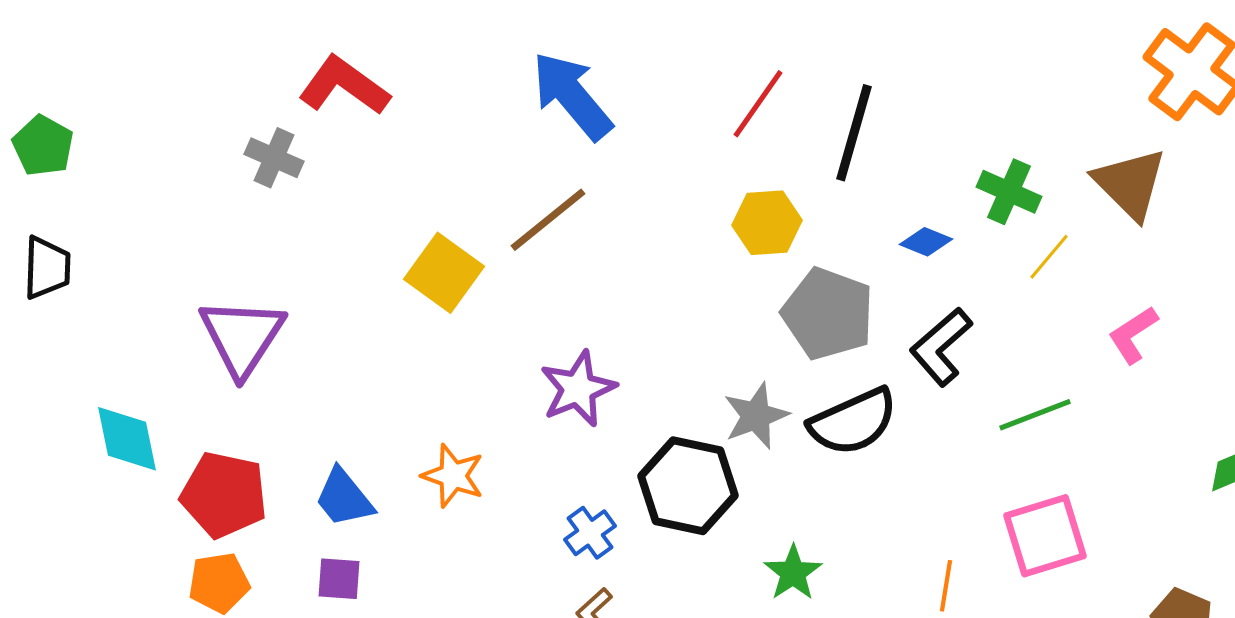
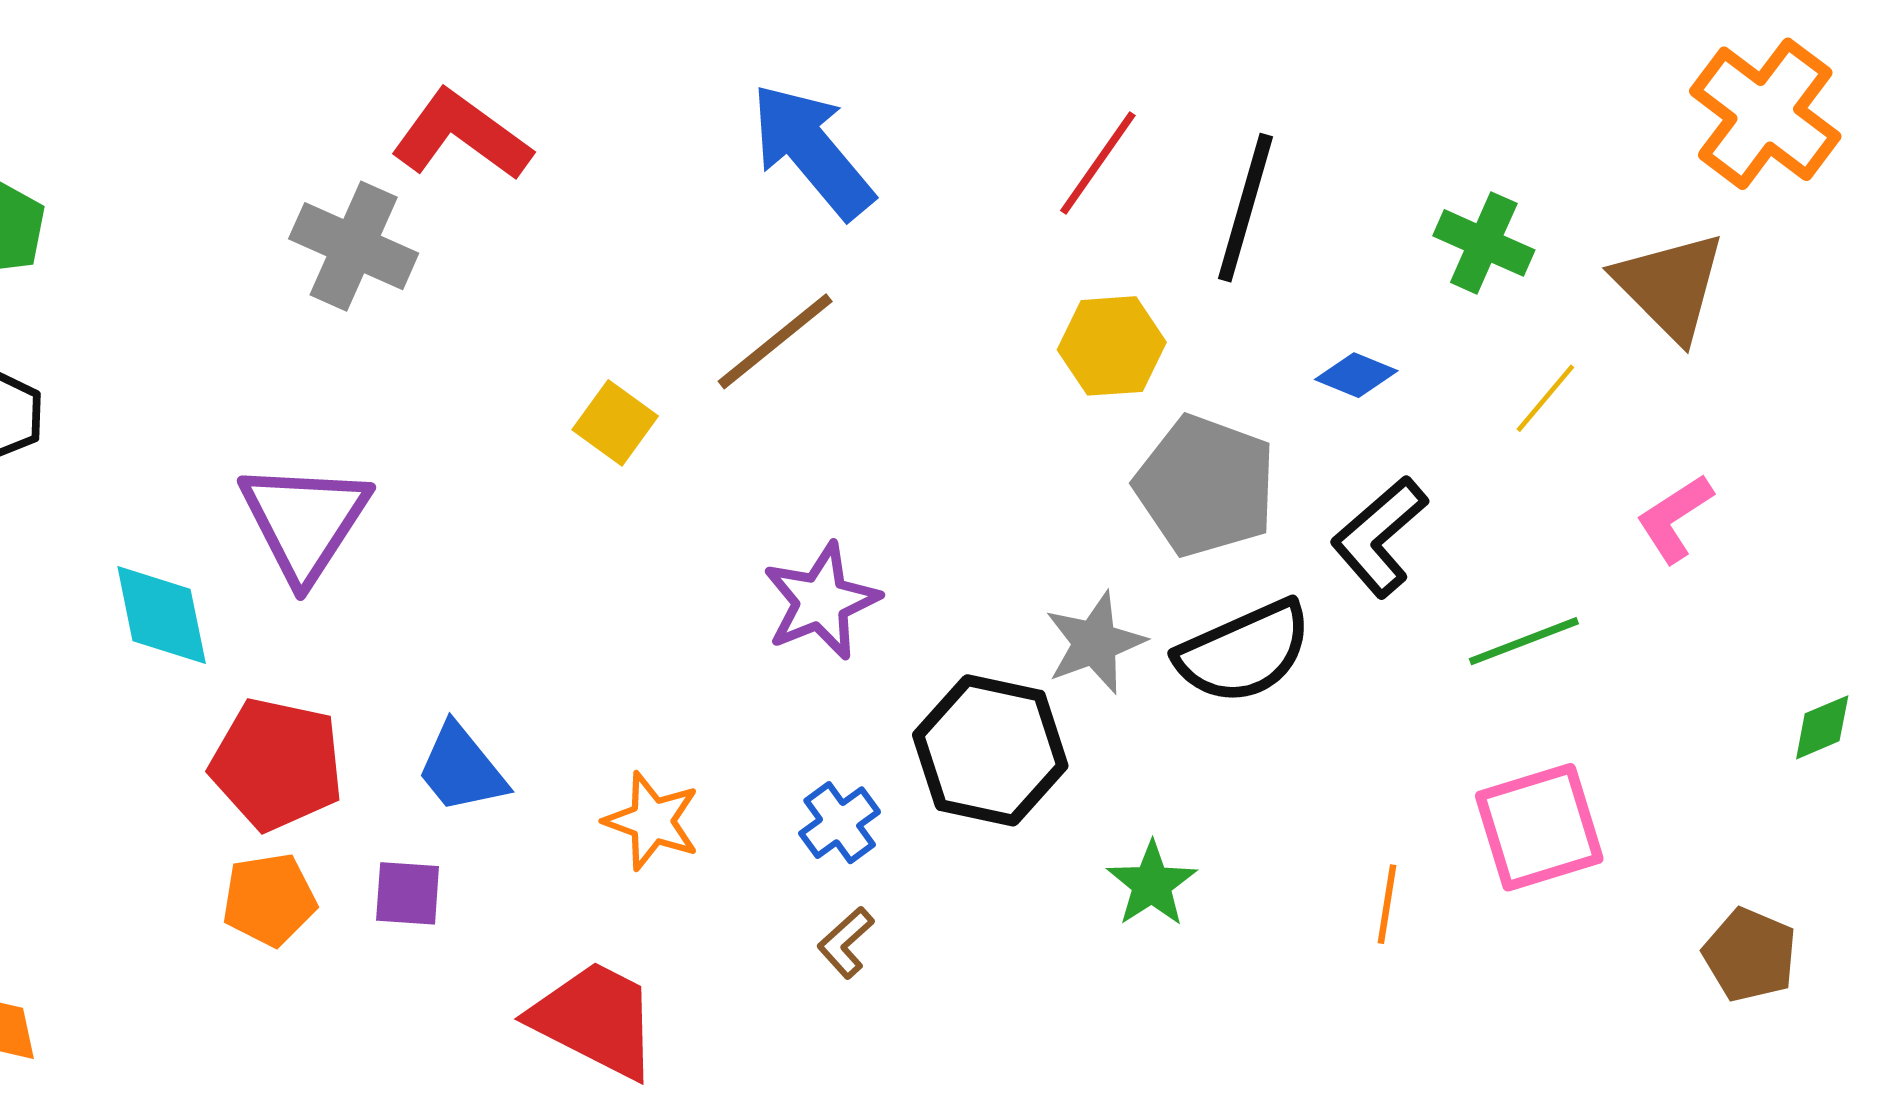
gray cross: (274, 158) -> (354, 246), size x1.4
green cross: (1009, 192) -> (1484, 243), moved
yellow square: (444, 273) -> (615, 423), size x0.7
cyan diamond: (127, 439) -> (162, 615), moved
orange star: (453, 476) -> (652, 821), moved
purple square: (339, 579) -> (408, 893), moved

